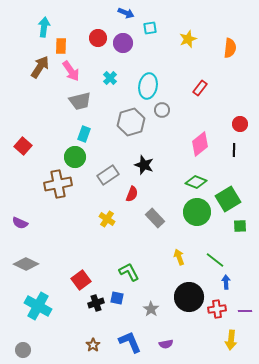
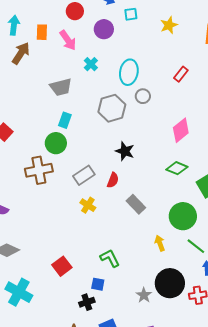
cyan arrow: (44, 27) -> (14, 25), moved
red circle: (98, 38) -> (75, 11), moved
pink arrow: (71, 71) -> (68, 40), moved
gray rectangle: (108, 175) -> (84, 175), moved
green circle: (197, 212) -> (183, 216), moved
black cross: (96, 303) -> (87, 302), moved
gray star: (151, 309) -> (144, 295), moved

